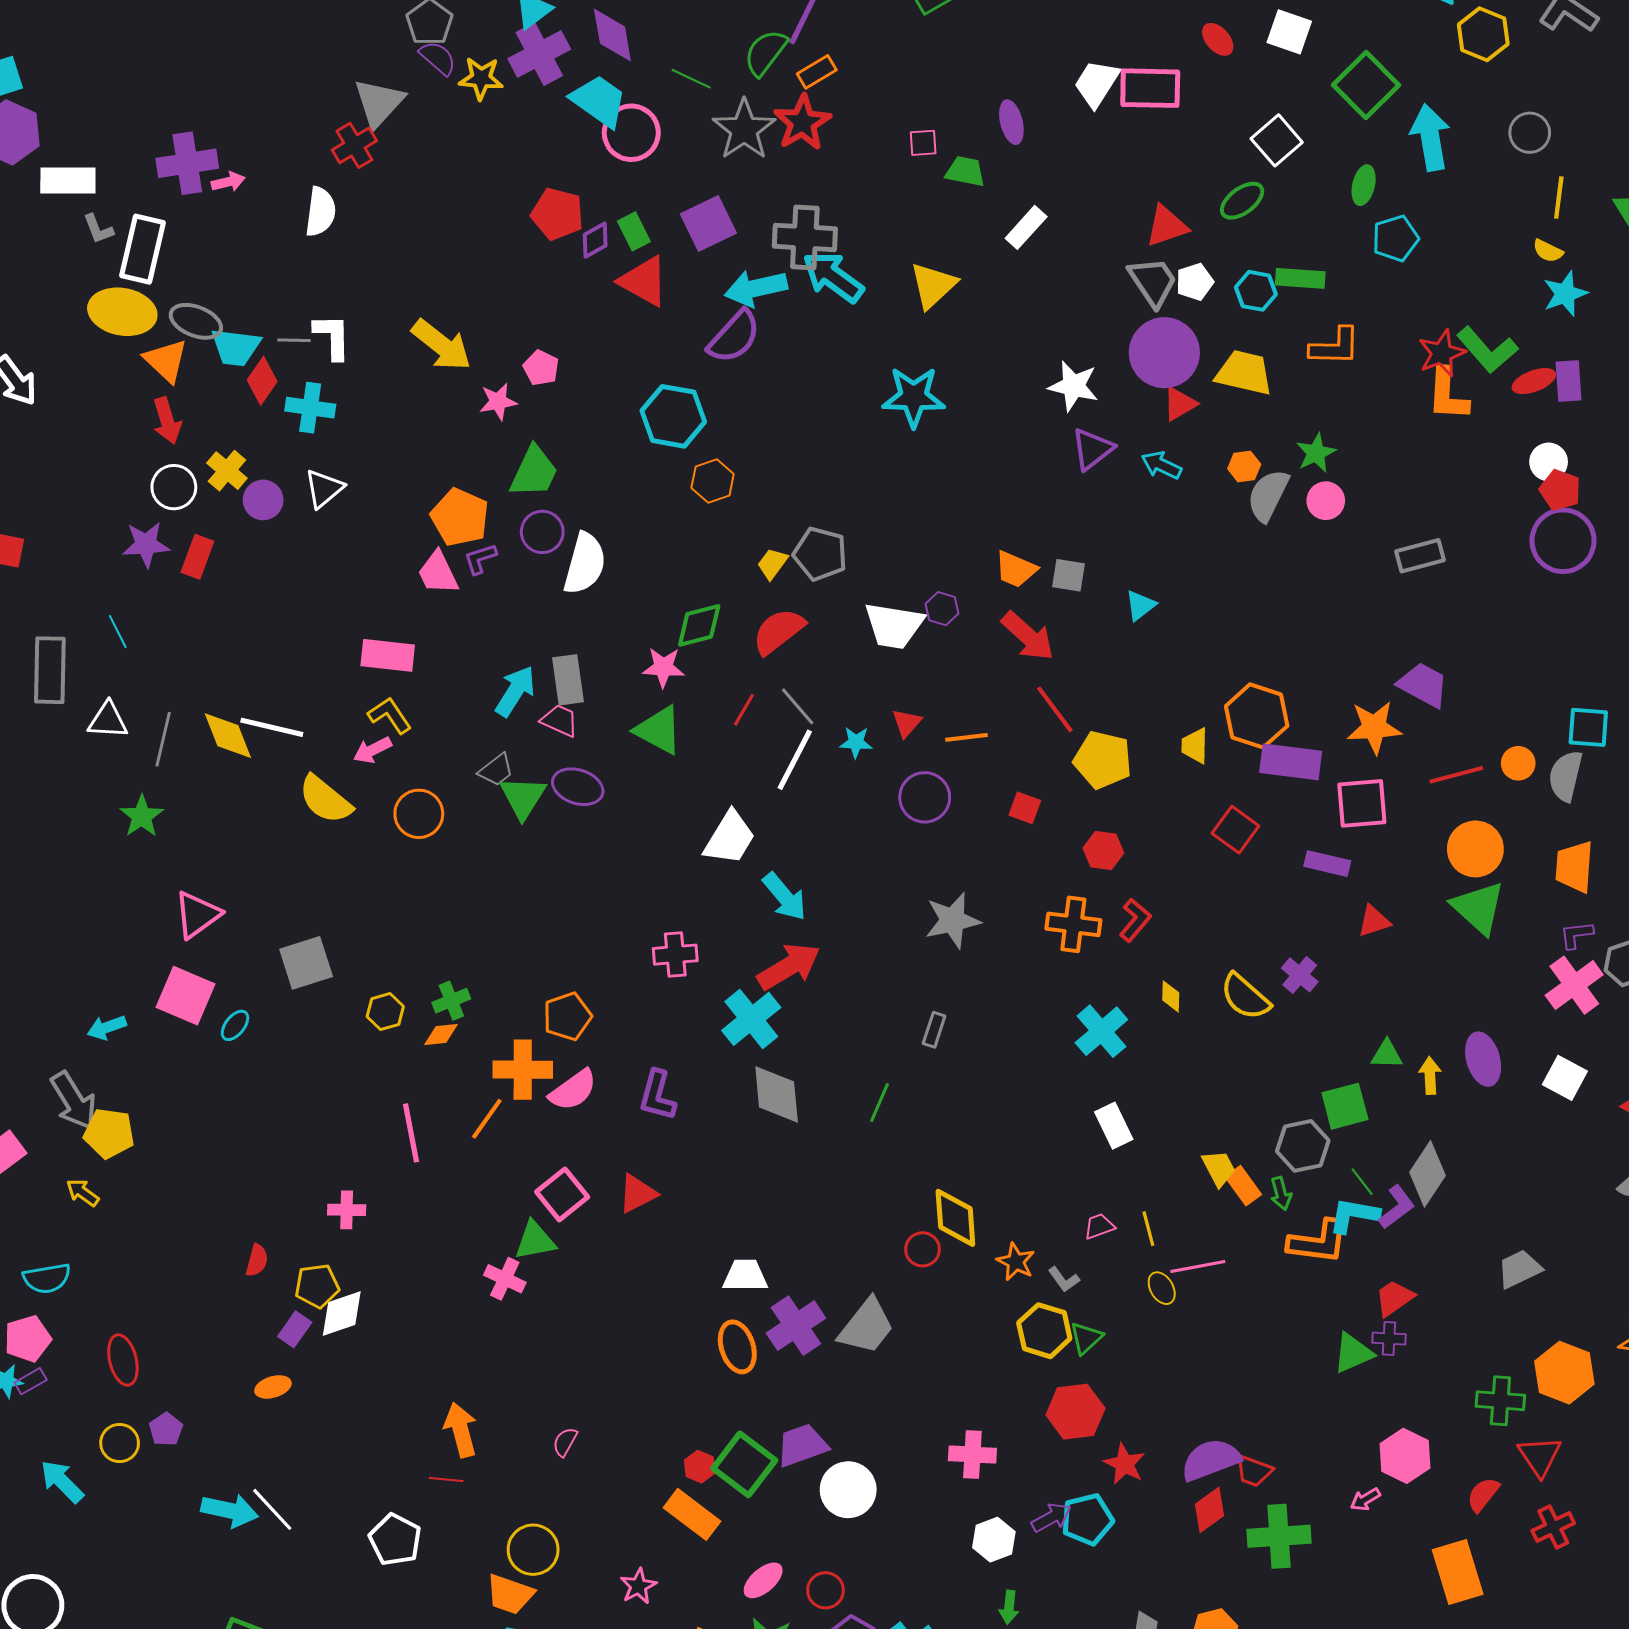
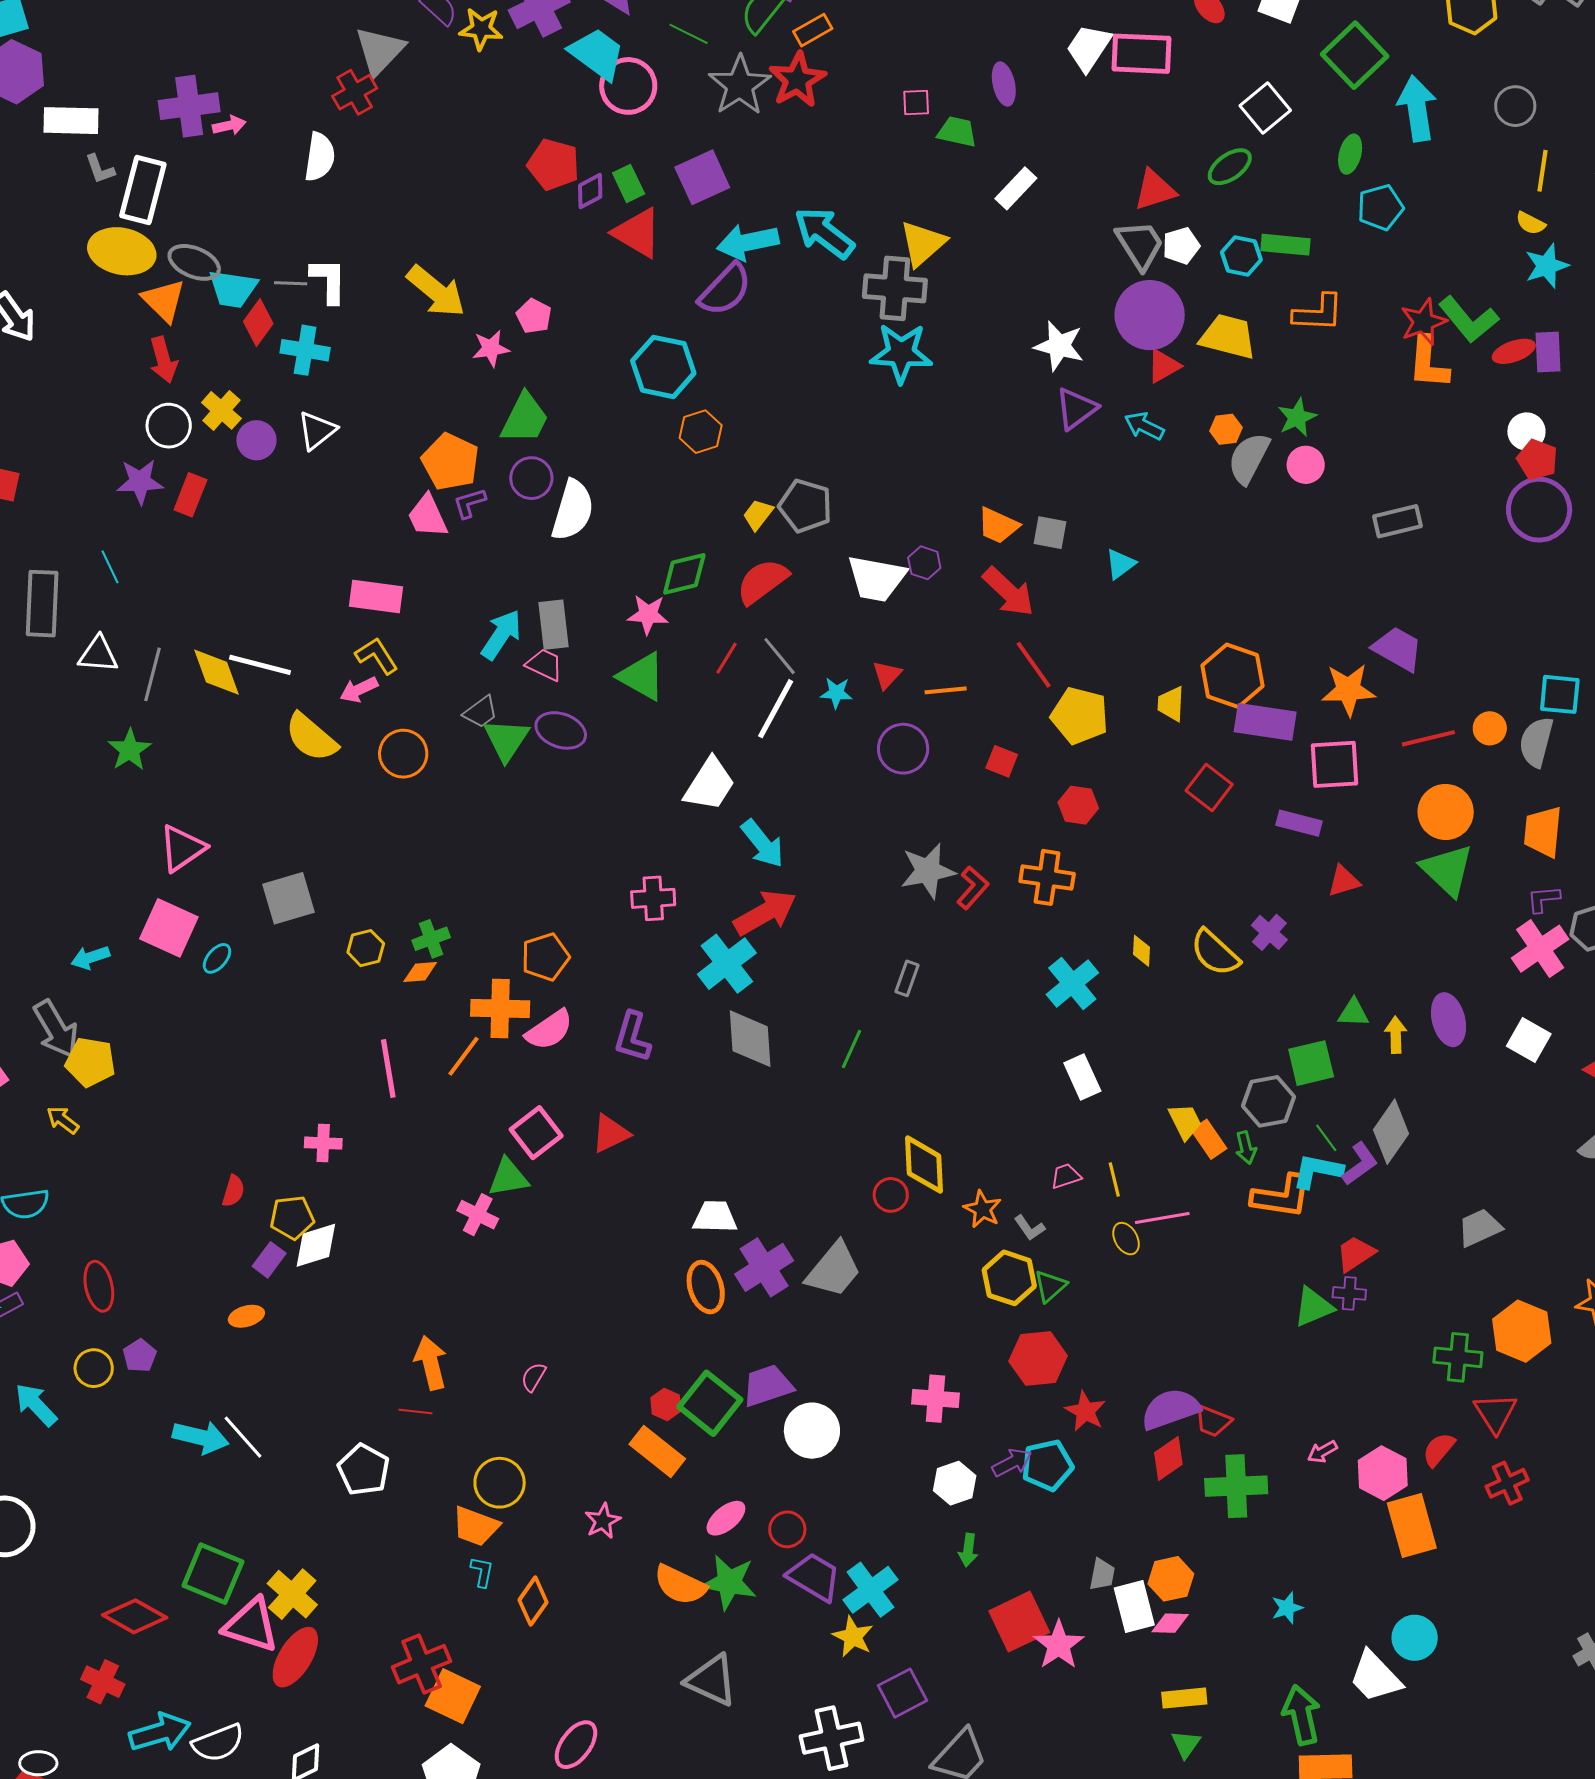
gray cross: (805, 237) -> (895, 288), moved
red L-shape: (1135, 920) -> (973, 888), moved
pink hexagon: (1405, 1456) -> (1383, 1473), moved

